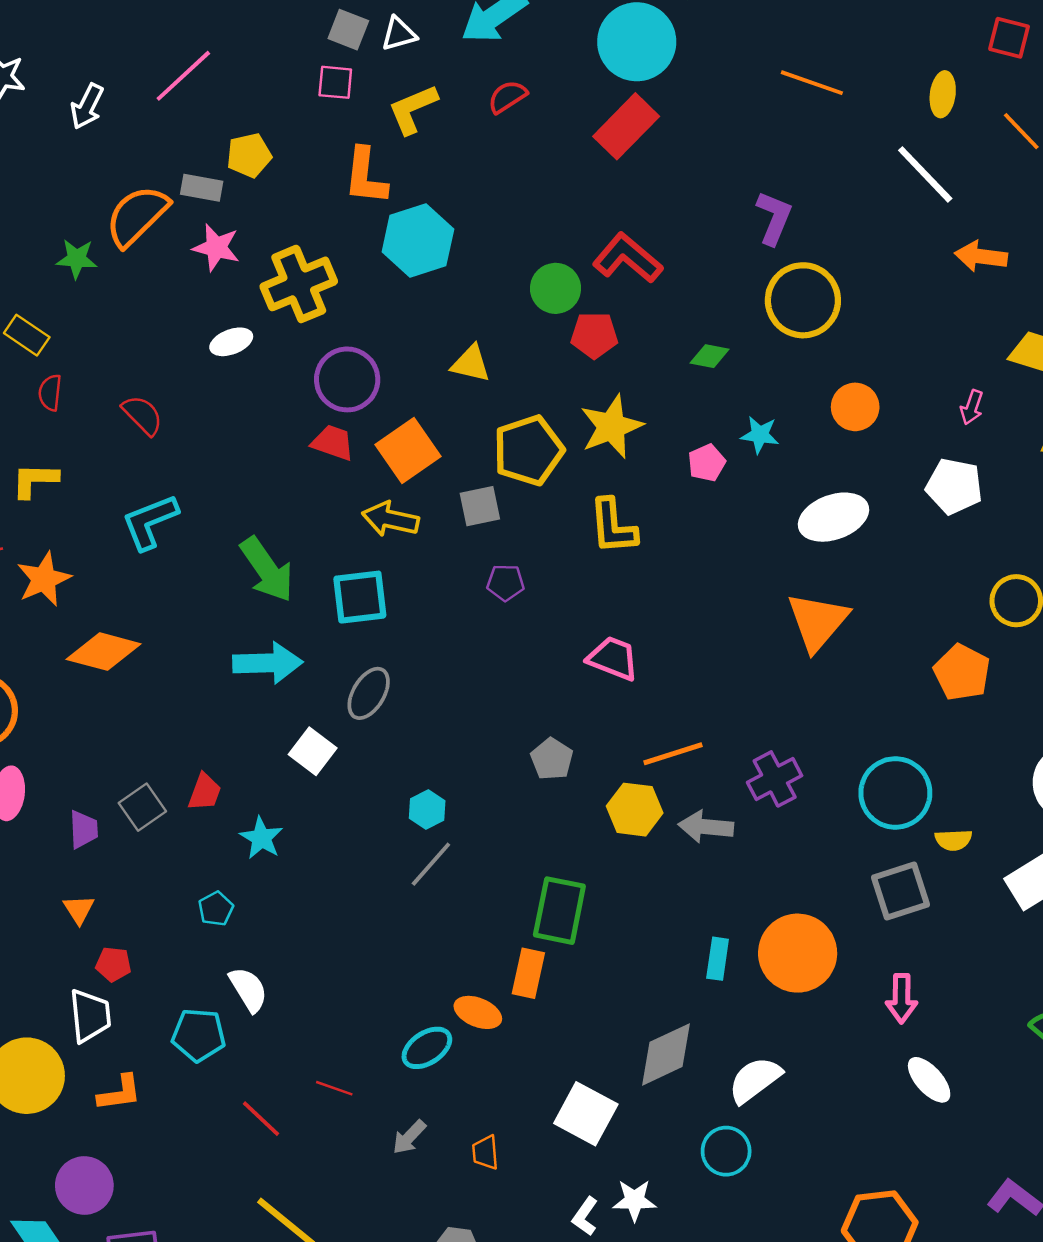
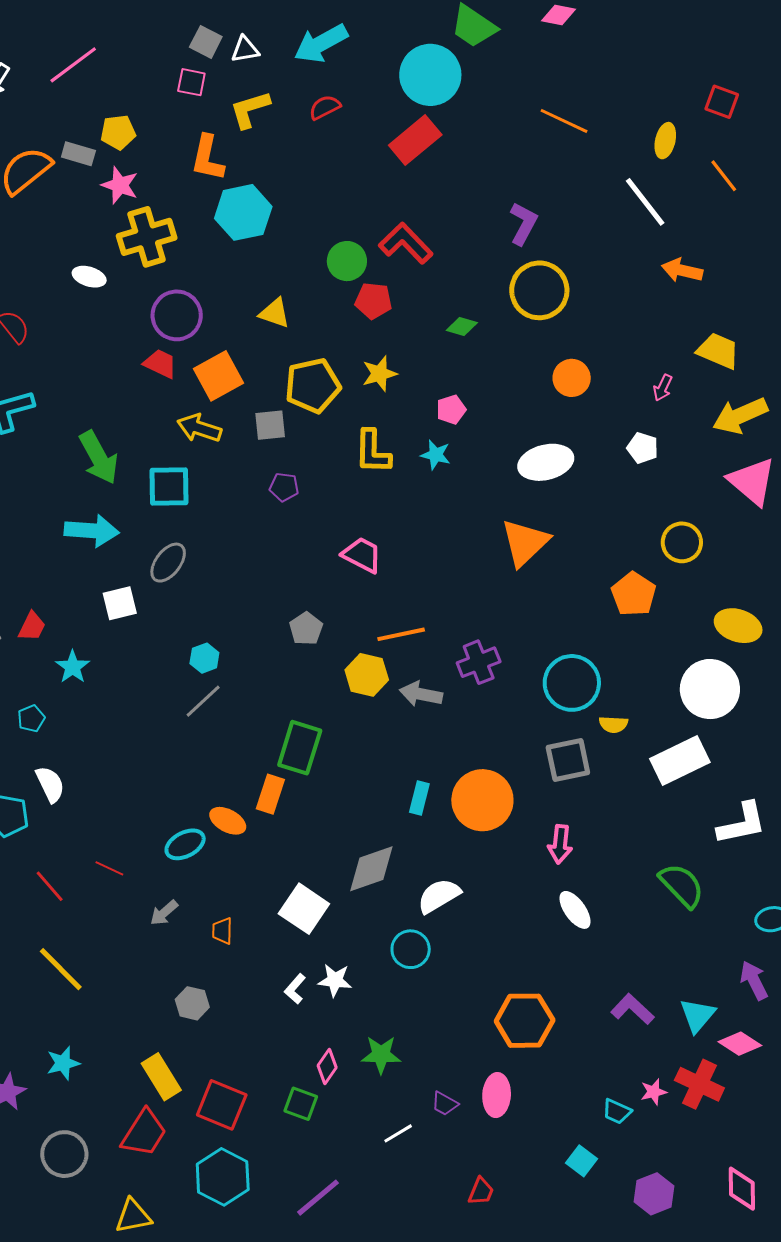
pink star: (216, 247) -> (120, 185), moved
white ellipse: (231, 342) -> (89, 277), turned 32
yellow star: (611, 427) -> (379, 374), size x0.7
cyan star: (760, 435) -> (436, 455), moved
white pentagon: (954, 486) -> (643, 448), size x0.7
white square: (313, 751) -> (120, 603), turned 33

